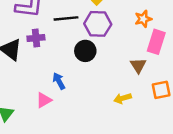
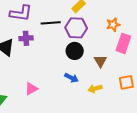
black circle: (85, 51) -> (75, 51), moved
brown triangle: (138, 66) -> (100, 61), moved
blue arrow: (59, 81) -> (71, 78), moved, turned 144

